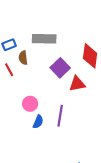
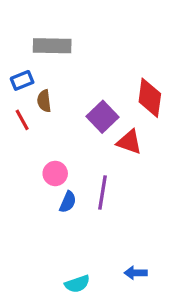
gray rectangle: (44, 39) -> (52, 46), moved
red triangle: (77, 84) -> (129, 142), turned 30

